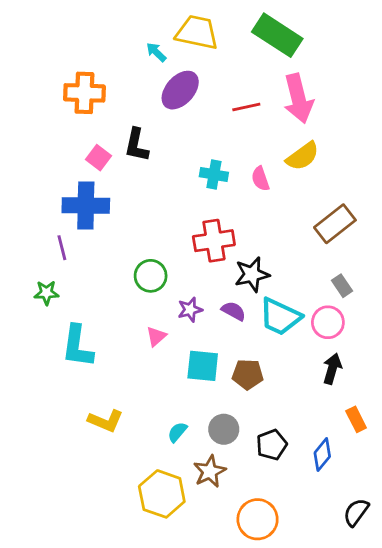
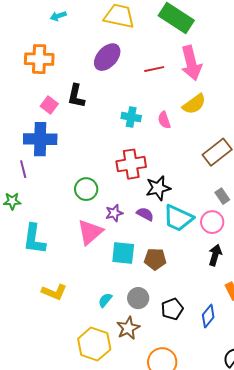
cyan arrow: (156, 52) -> (58, 16), moved, turned -63
pink triangle: (156, 336) -> (90, 232), size x1.8

